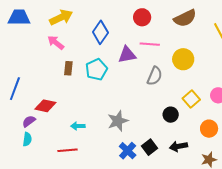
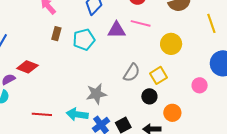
gray semicircle: (155, 76) -> (132, 73), moved
yellow square: (191, 99) -> (159, 75), moved
cyan arrow: (78, 126) -> (77, 114), moved, size x1.5
orange circle: (209, 129) -> (172, 113), moved

